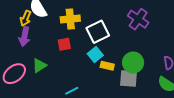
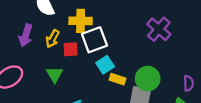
yellow arrow: (26, 18) -> (53, 39), moved
white square: (98, 32) -> (94, 40), moved
green triangle: (39, 66) -> (55, 75), moved, turned -35

